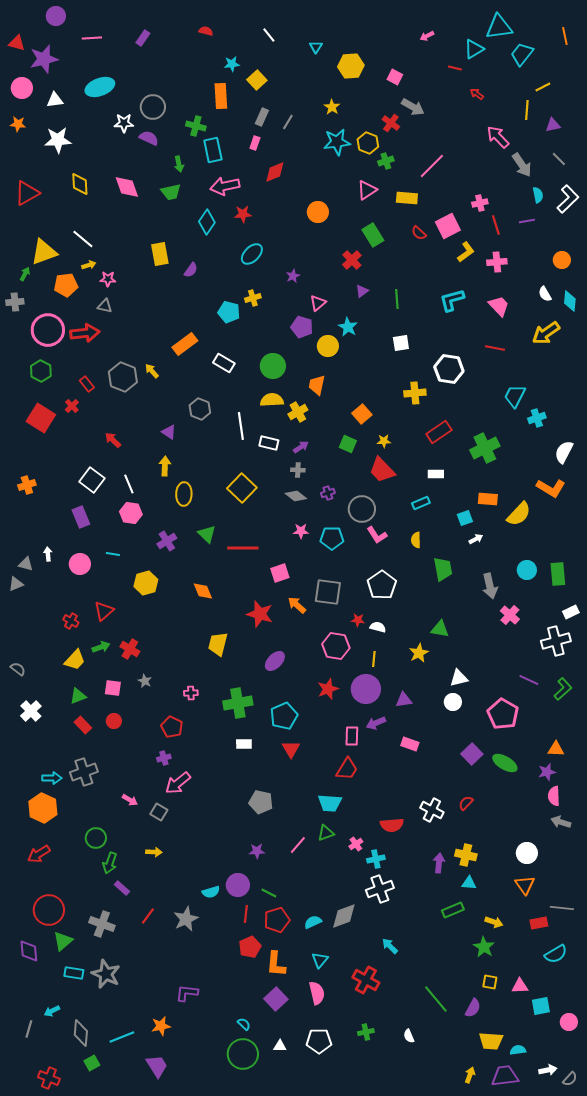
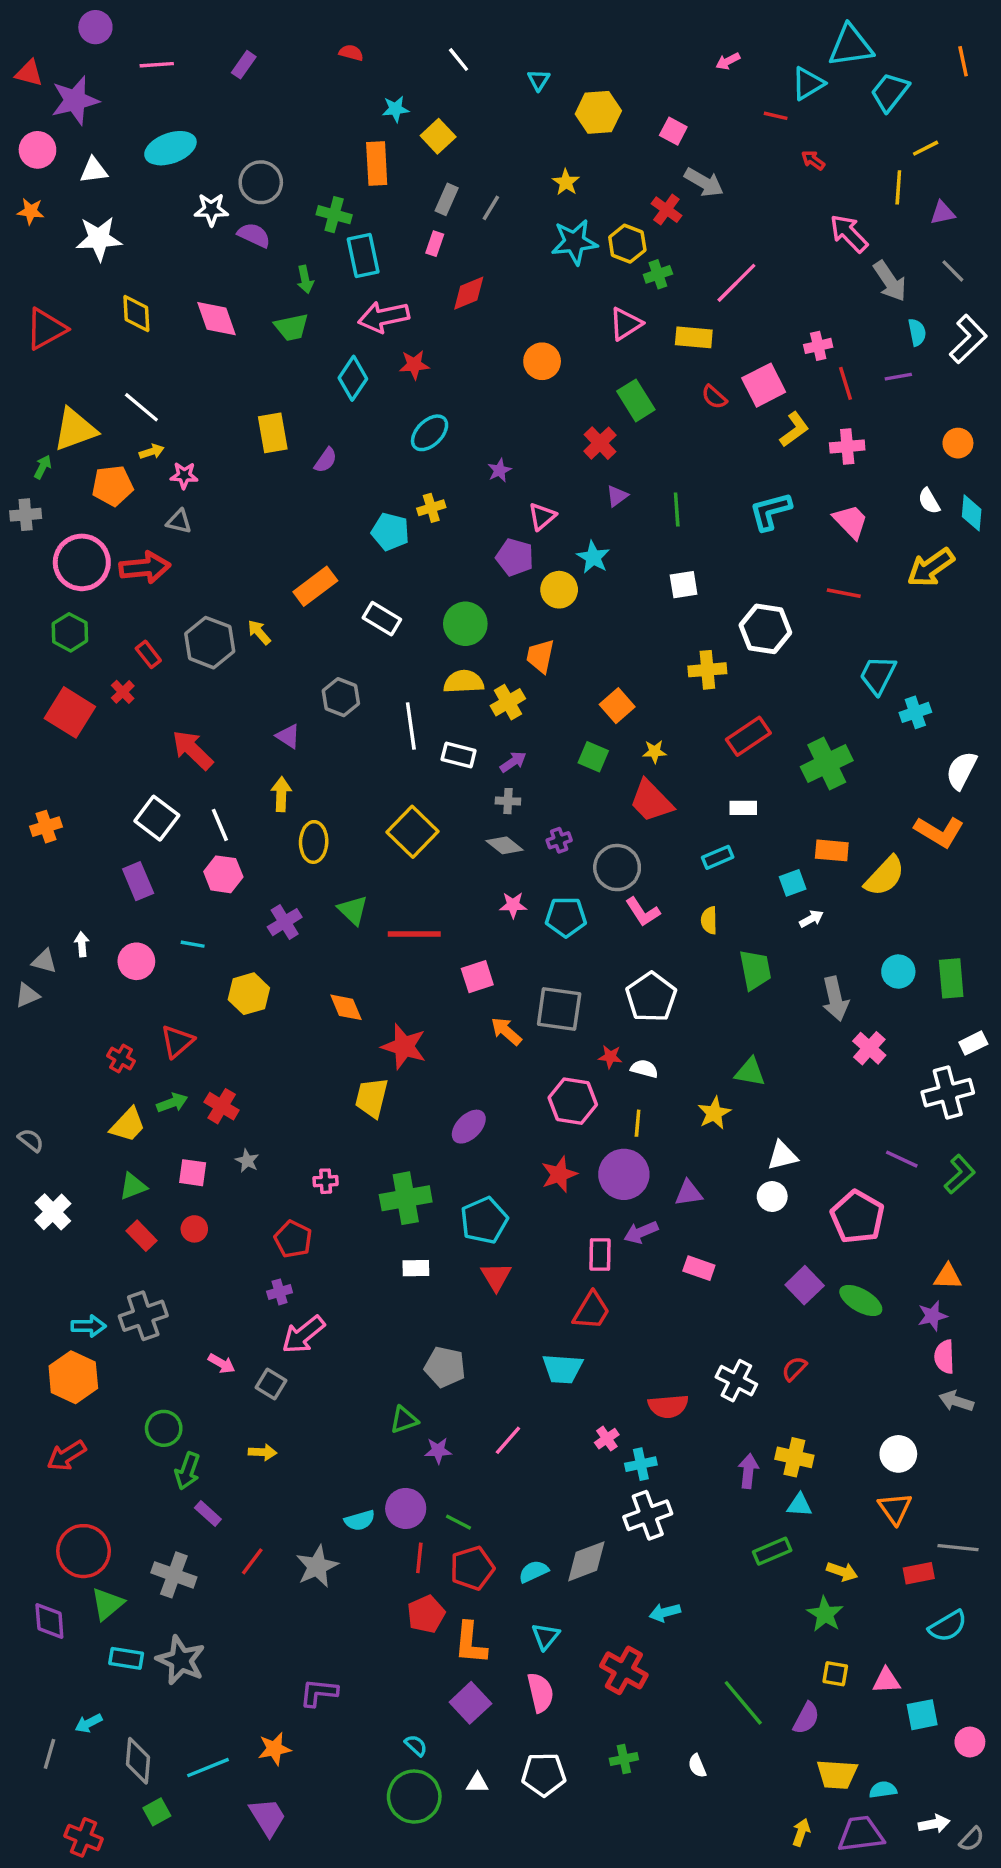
red arrow: (113, 440) -> (193, 750), size x1.5
red star: (260, 614) -> (404, 1047), moved
green triangle: (326, 833) -> (404, 1420), moved
cyan arrow: (390, 946) -> (665, 1612), turned -60

